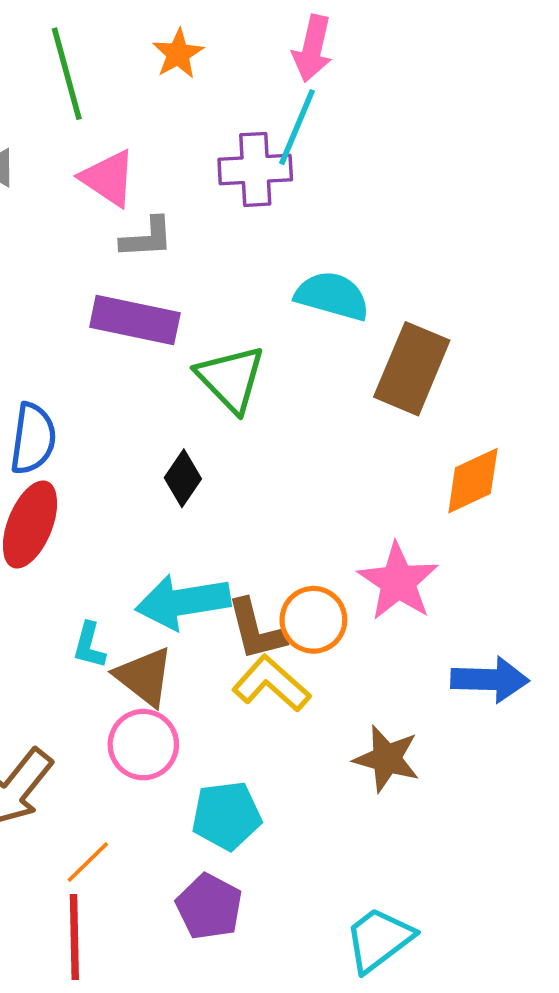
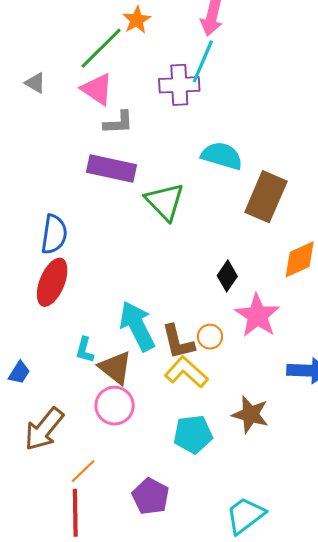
green line: (67, 74) -> (101, 48), moved, turned 60
black diamond: (183, 478) -> (227, 276), moved
cyan arrow: (183, 602) -> (137, 326), turned 72
orange circle: (313, 620) -> (210, 337), size x0.7
cyan pentagon: (227, 816) -> (193, 434), moved

